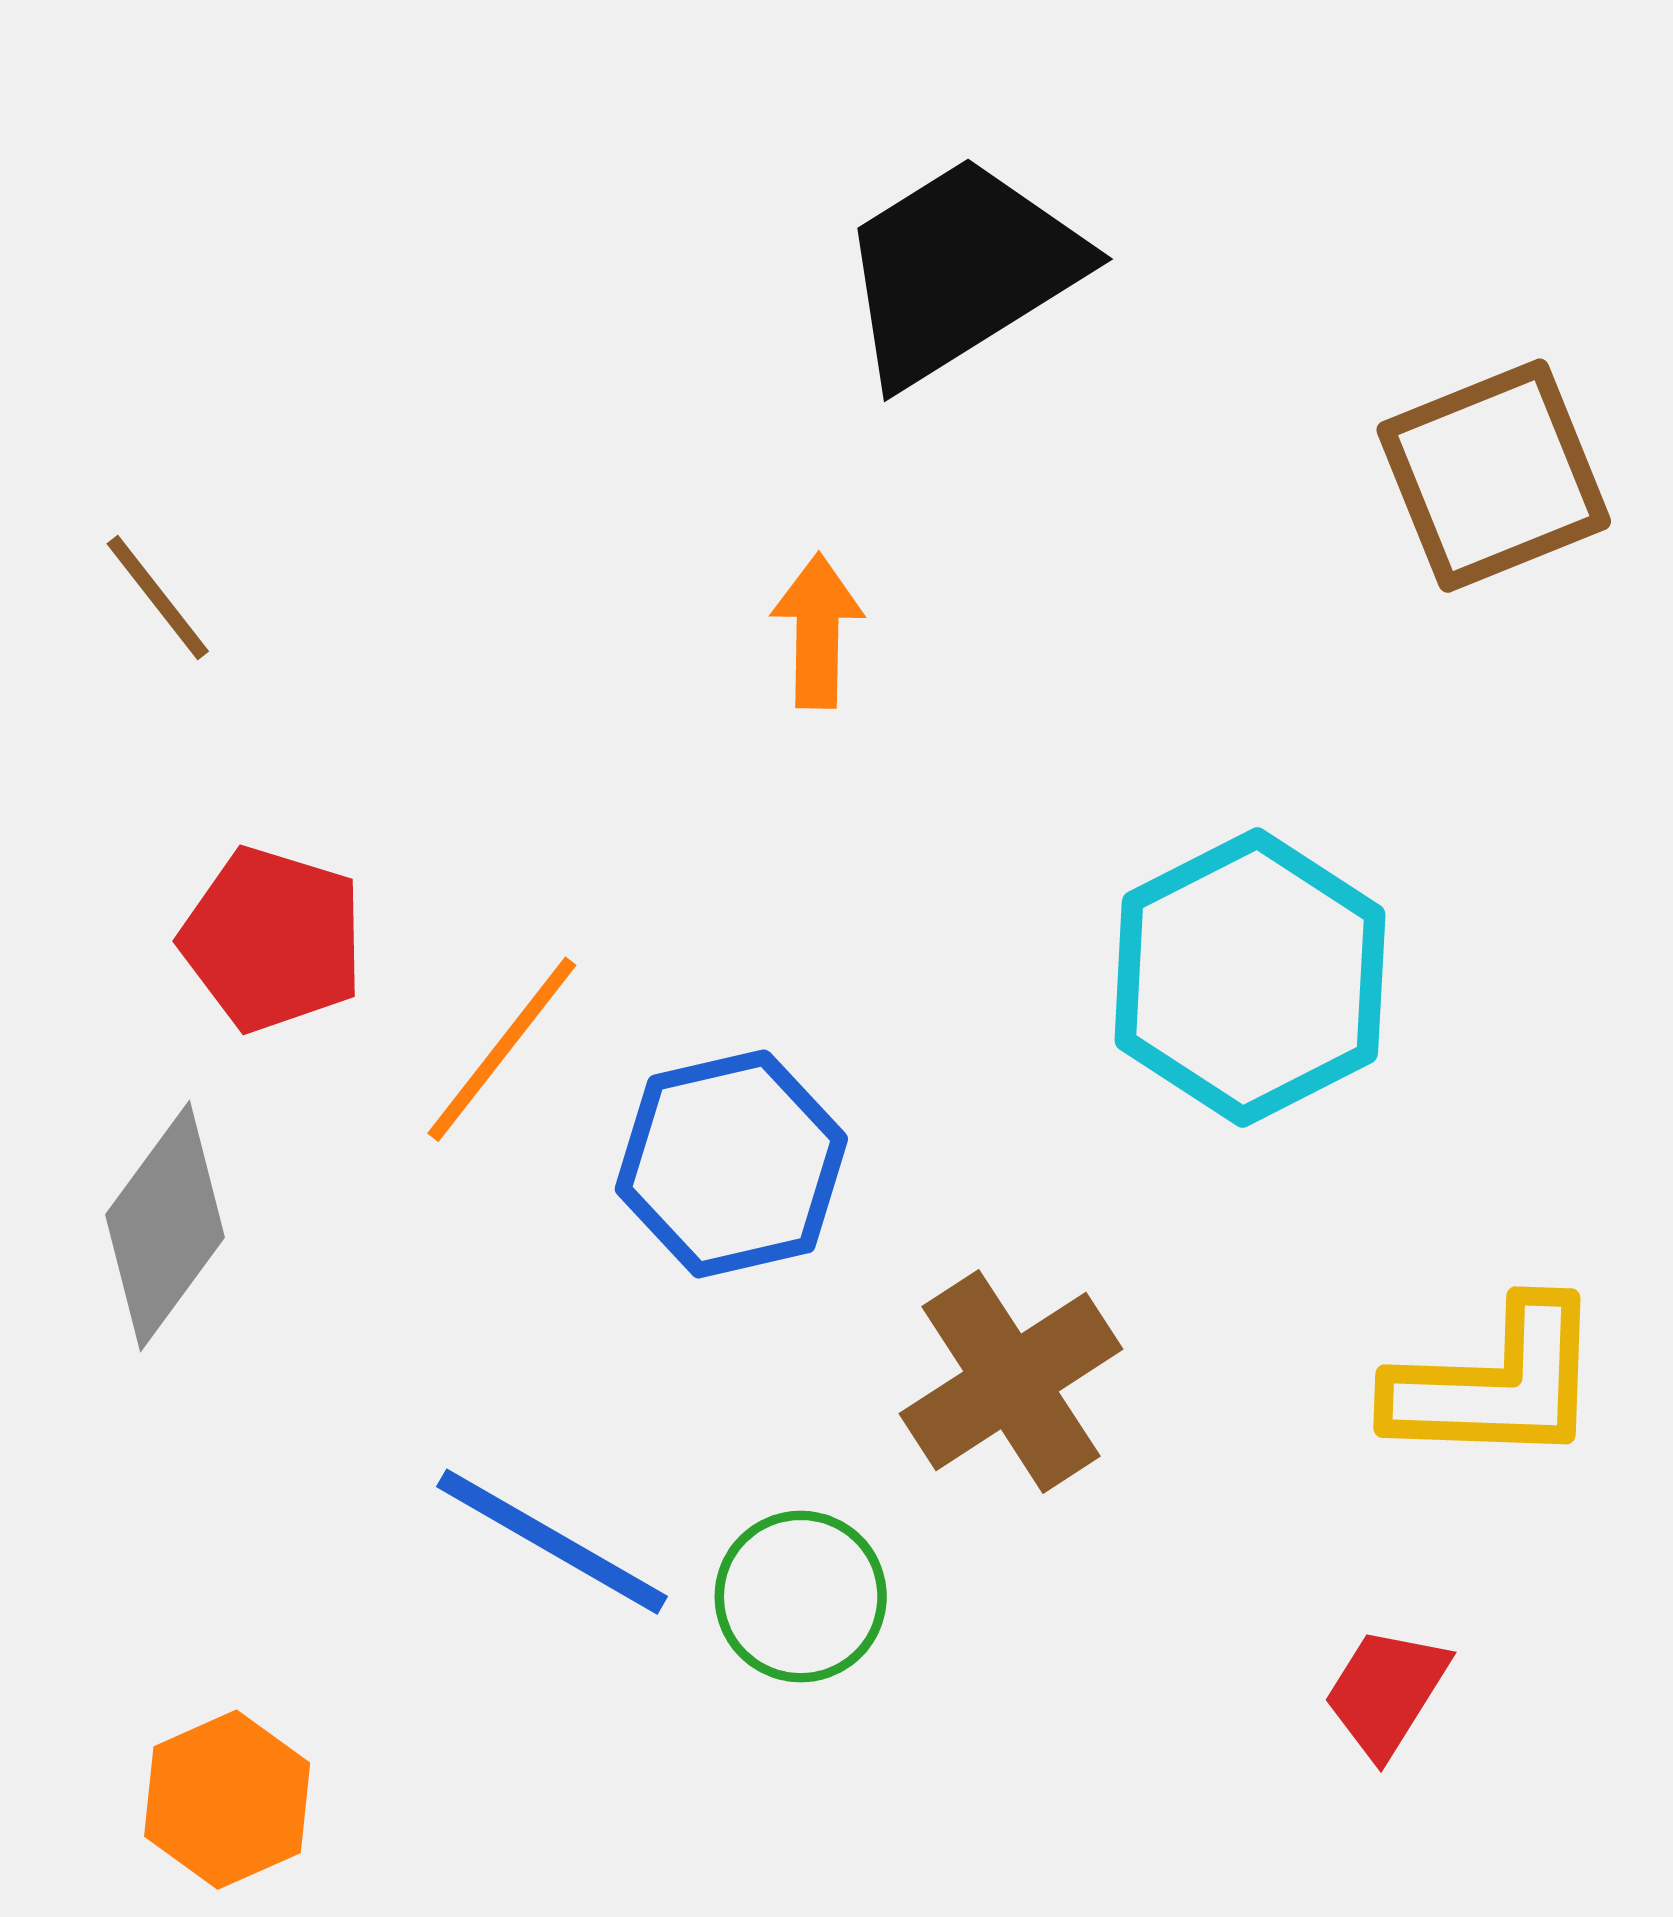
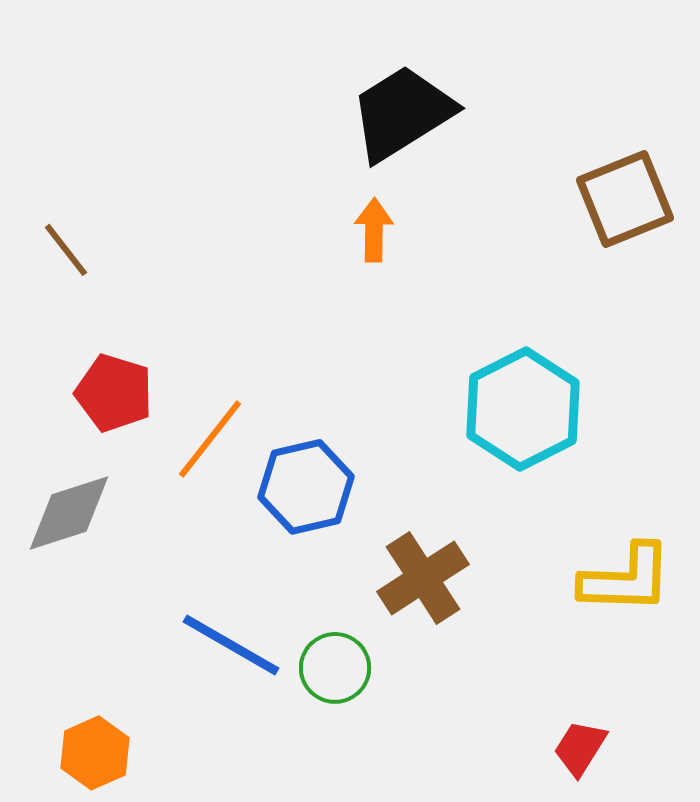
orange arrow: (817, 631) -> (374, 230), moved
gray diamond: (165, 1226) -> (69, 513), turned 36
red trapezoid: (1386, 1692) -> (580, 748), moved

